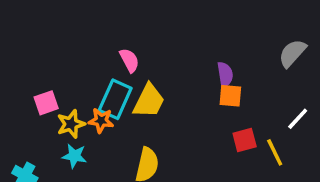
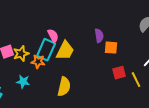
pink semicircle: (129, 60) -> (53, 36), moved
purple semicircle: (225, 74) -> (99, 36), moved
yellow star: (71, 124) -> (21, 54), moved

